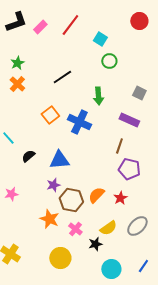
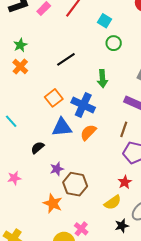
black semicircle: (28, 156) -> (38, 148), moved
blue triangle: (59, 160) -> (62, 127), moved
orange semicircle: (96, 195) -> (88, 132), moved
yellow semicircle: (108, 228) -> (113, 202), moved
pink cross: (75, 229) -> (81, 229), moved
black star: (95, 244) -> (122, 226), moved

